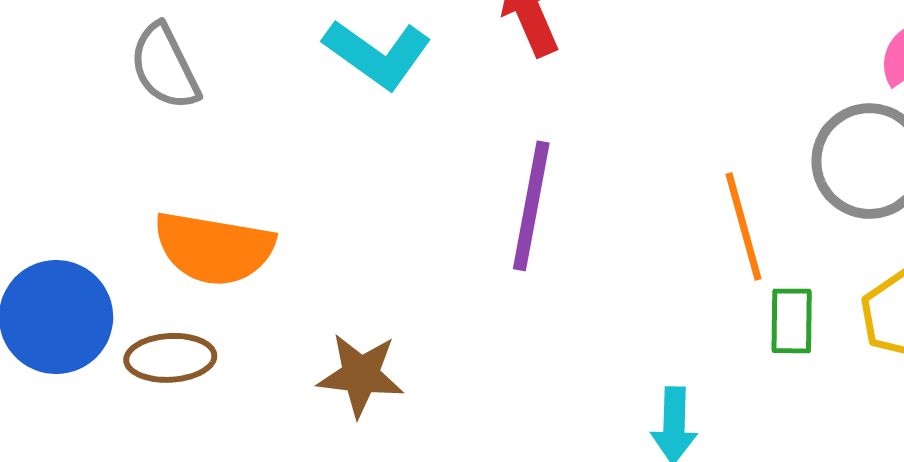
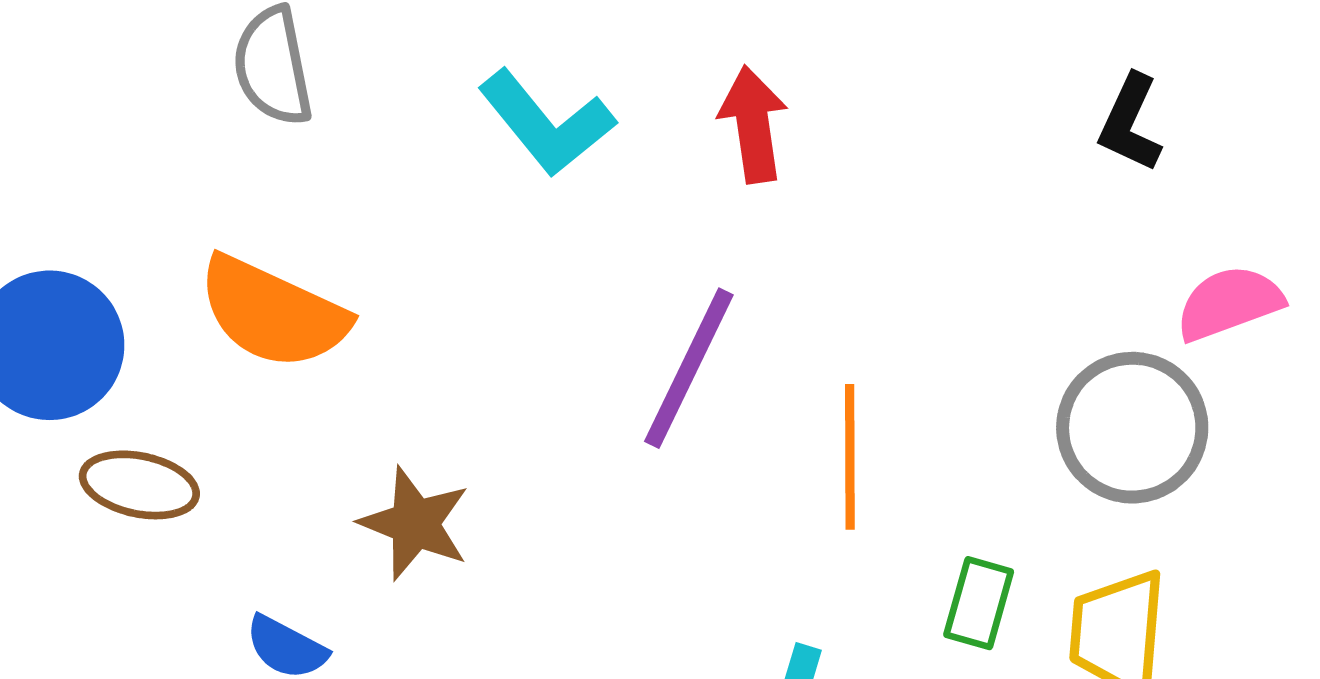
orange line: (744, 226) -> (850, 457), moved
brown ellipse: (170, 358) -> (139, 485), moved

